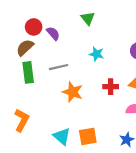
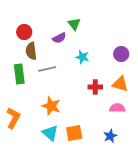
purple semicircle: (53, 33) -> (59, 38), moved, turned 104
brown semicircle: (25, 48) -> (31, 51), moved, turned -54
orange star: (73, 92) -> (51, 106), moved

